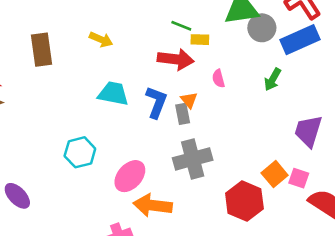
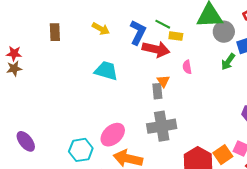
brown rectangle: (41, 50) -> (55, 32), size x0.7
green arrow: (273, 79) -> (228, 62), moved
blue L-shape: (156, 102) -> (138, 32), moved
cyan hexagon: (80, 152) -> (81, 150), moved
orange square: (275, 174) -> (223, 155), moved

